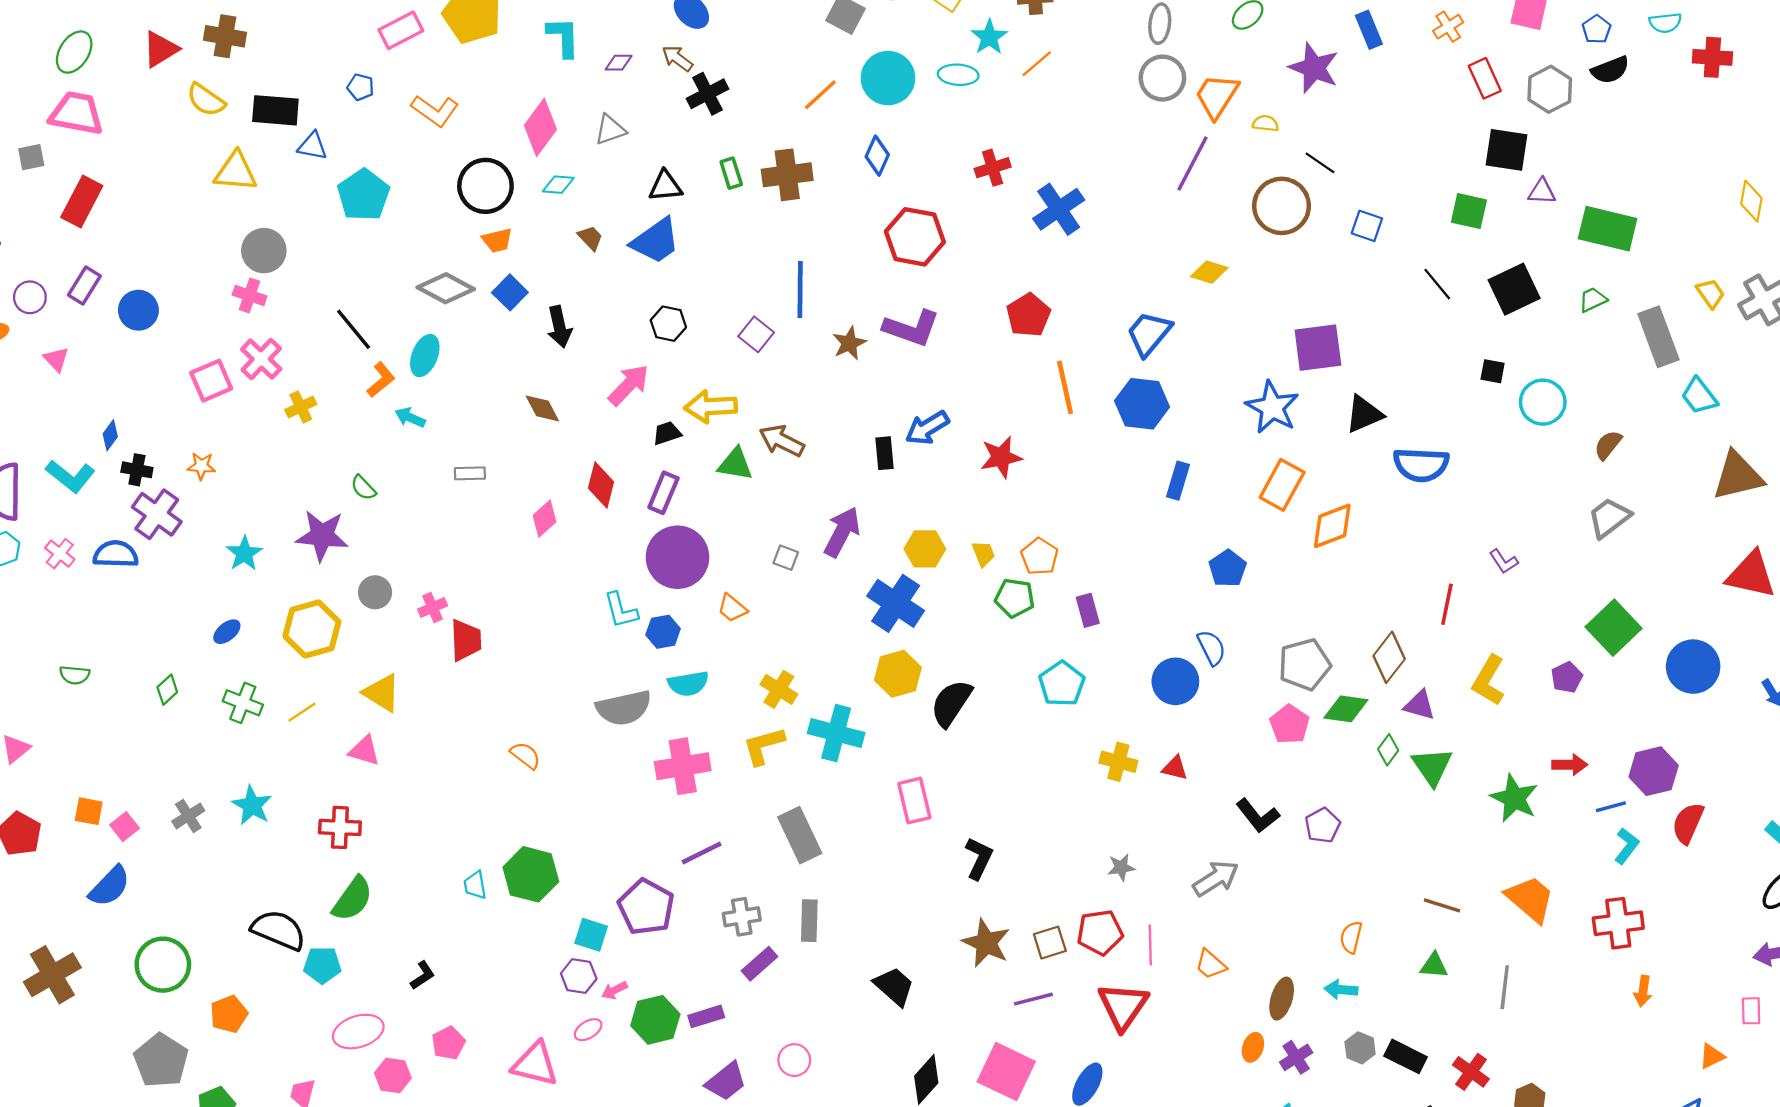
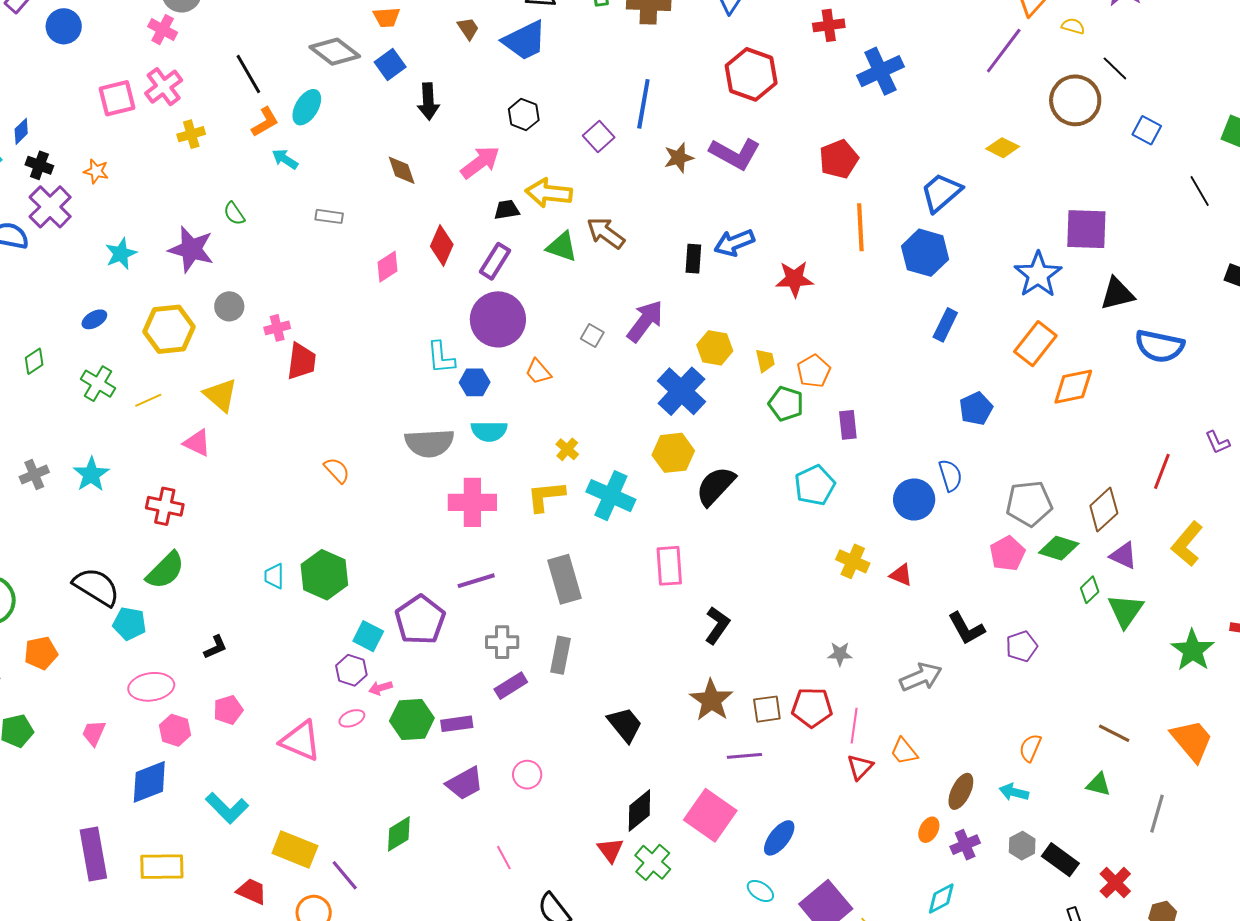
yellow cross: (779, 689) -> (567, 449), size x0.7
red triangle: (1123, 1006) -> (860, 767), moved, size x0.6

